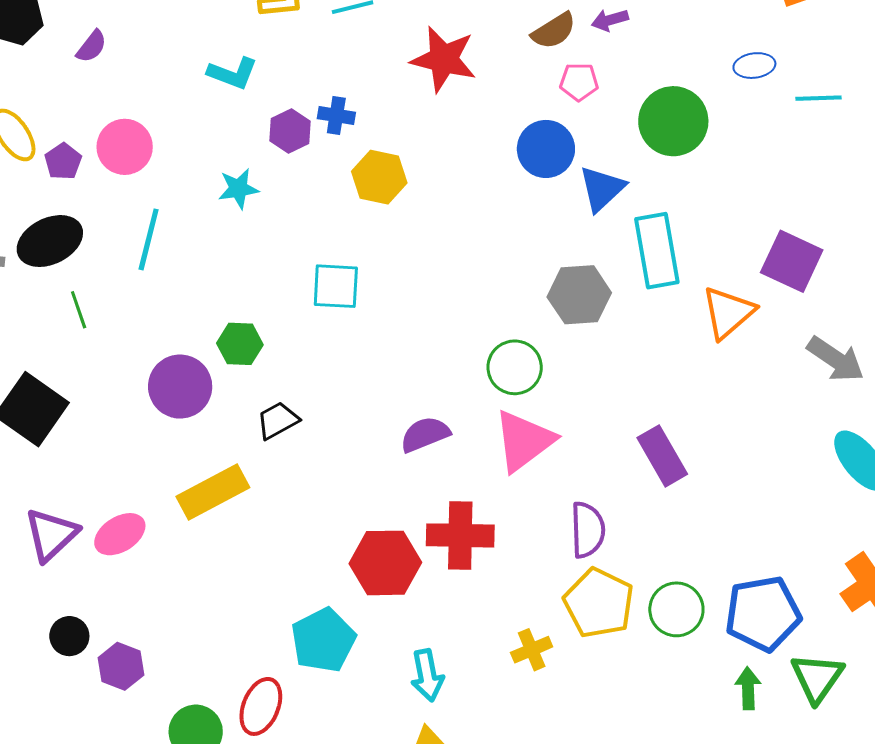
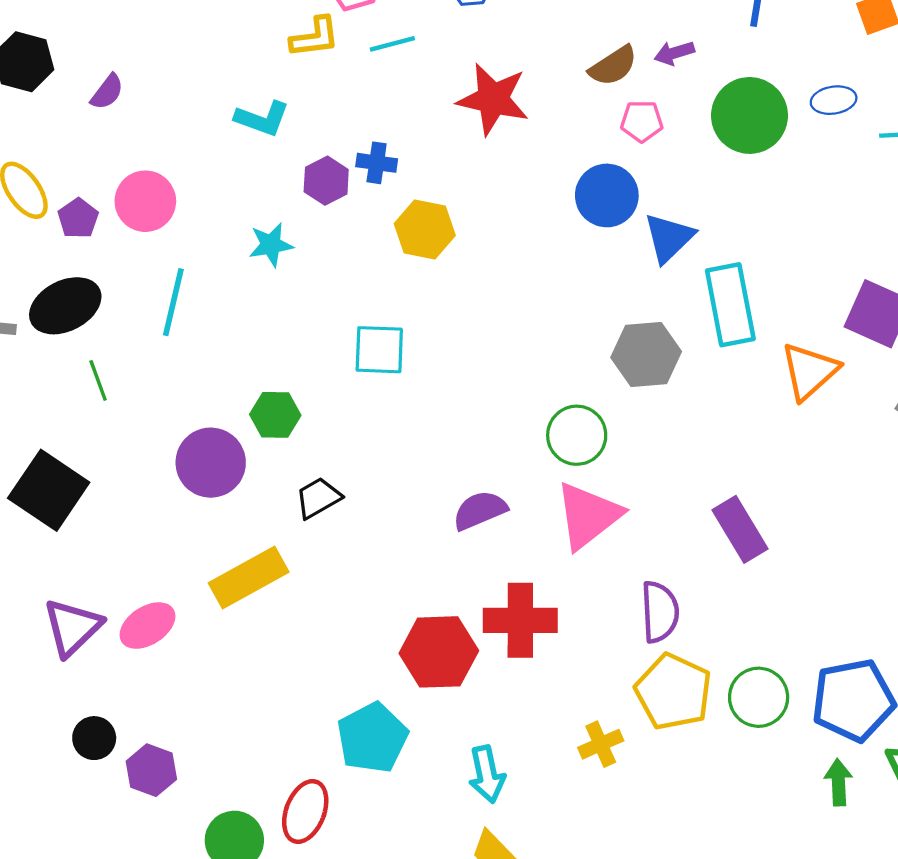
green circle: (673, 121) -> (750, 115), moved

